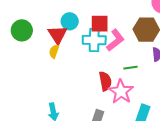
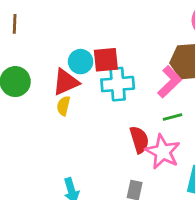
red square: (100, 24) -> (106, 60), moved
red triangle: (58, 35) -> (66, 82), turned 45
pink L-shape: (115, 40) -> (170, 82), moved

